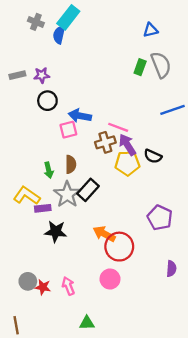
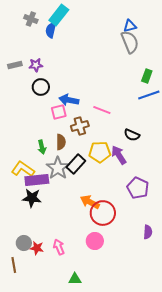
gray semicircle: (161, 65) -> (130, 42), moved
green rectangle: (140, 67) -> (147, 76), moved
brown cross: (105, 142) -> (80, 126), moved
purple arrow: (127, 145) -> (119, 155), moved
yellow pentagon: (127, 163) -> (100, 152), moved
purple rectangle: (43, 208) -> (37, 180), size x1.6
black star: (56, 232) -> (32, 198), moved
brown line: (16, 325) -> (14, 265), moved

